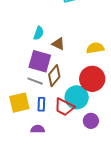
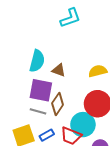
cyan semicircle: (39, 33) -> (37, 61), size x1.5
blue rectangle: (41, 104) -> (47, 135), turned 64

